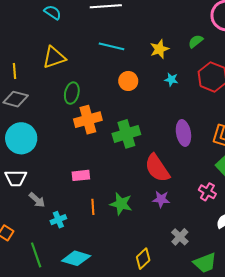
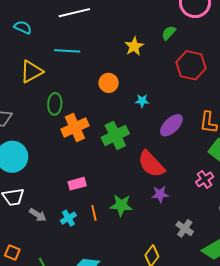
cyan line: (111, 46) -> (67, 51), moved
cyan star: (171, 79) -> (142, 101), moved
purple ellipse: (183, 133) -> (171, 125), turned 65
pink cross: (207, 192) -> (205, 179), turned 36
cyan cross: (58, 220) -> (68, 218), moved

